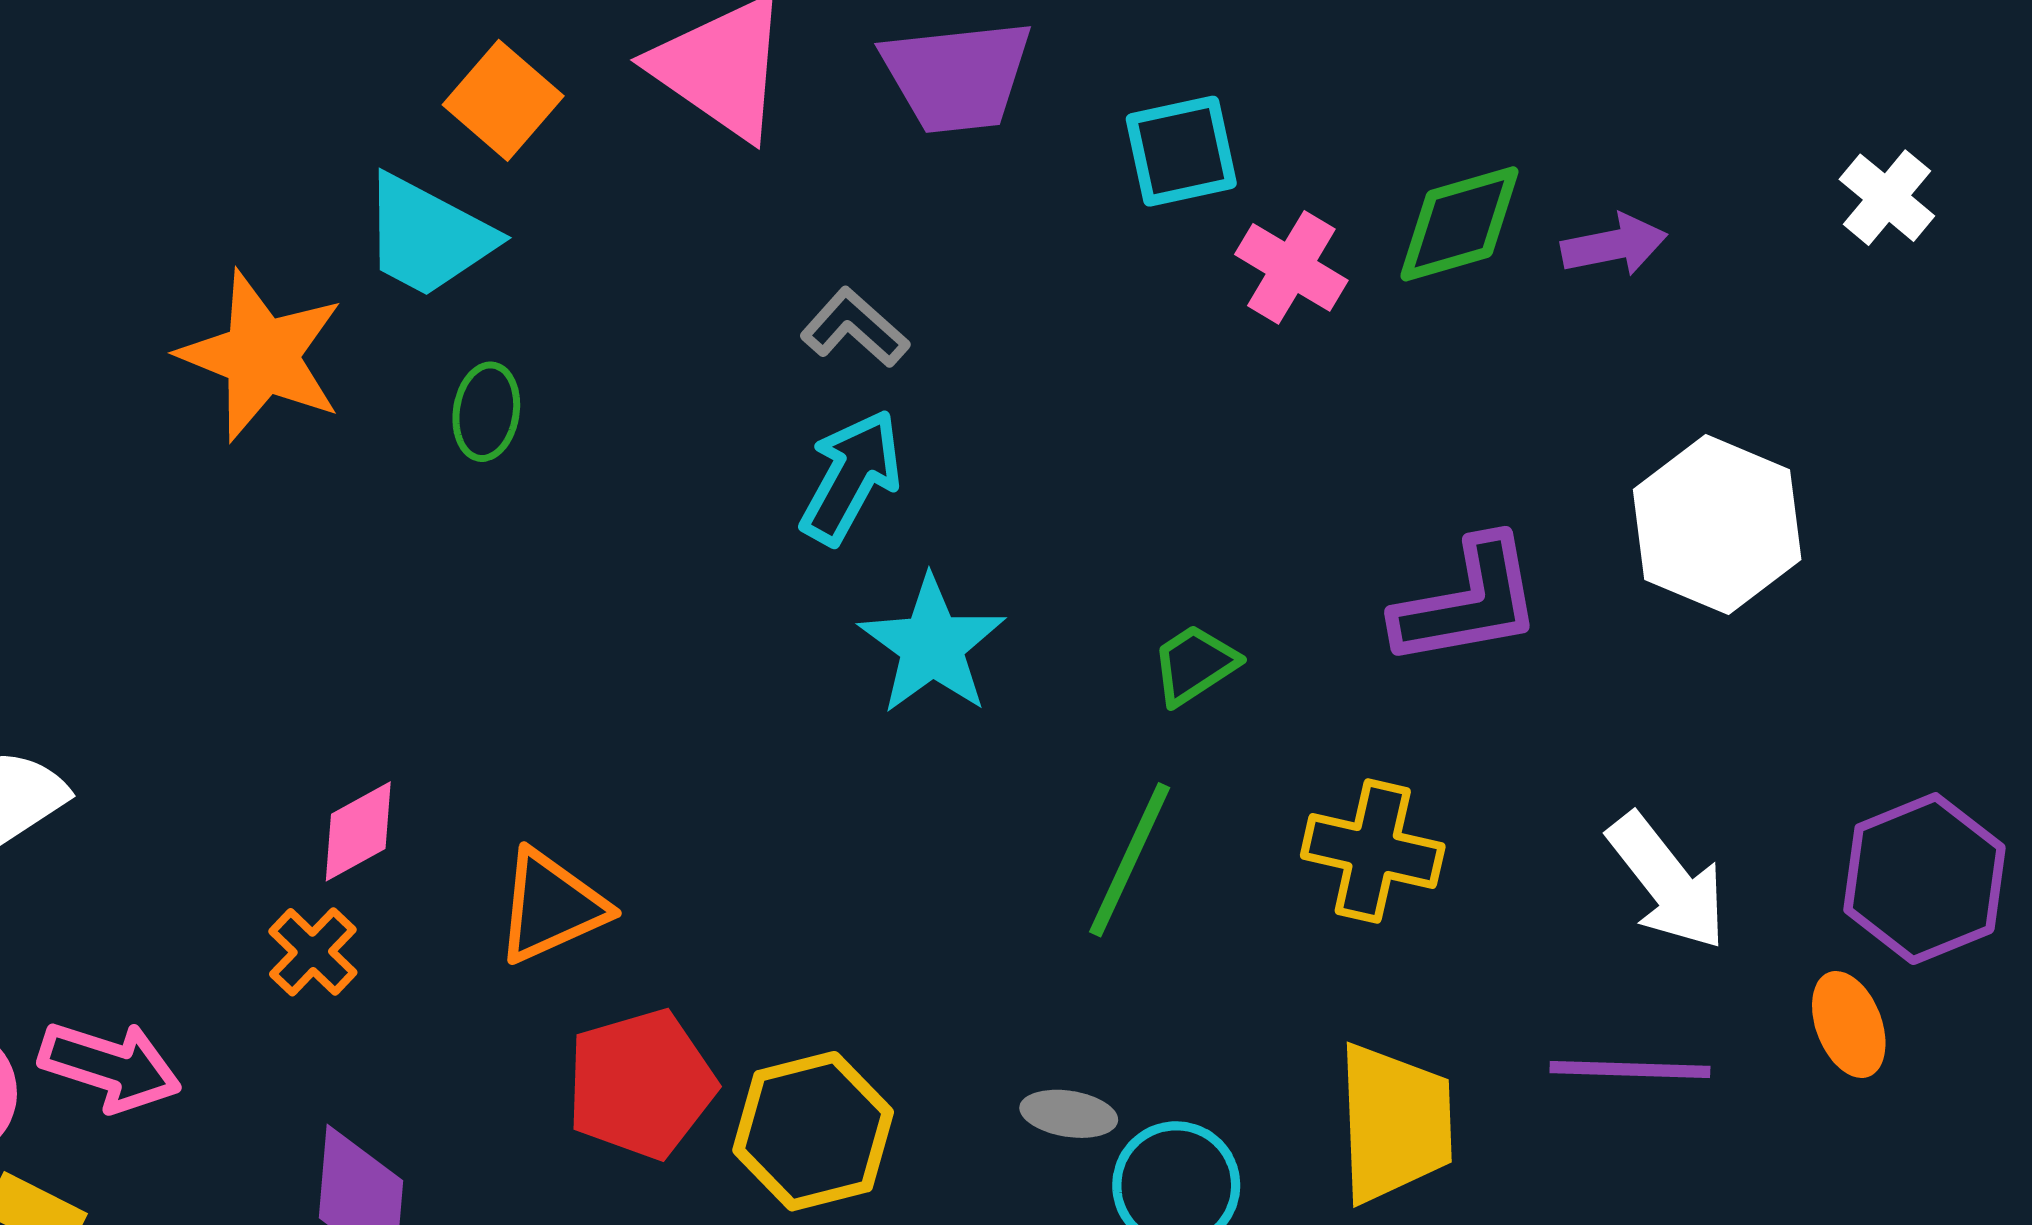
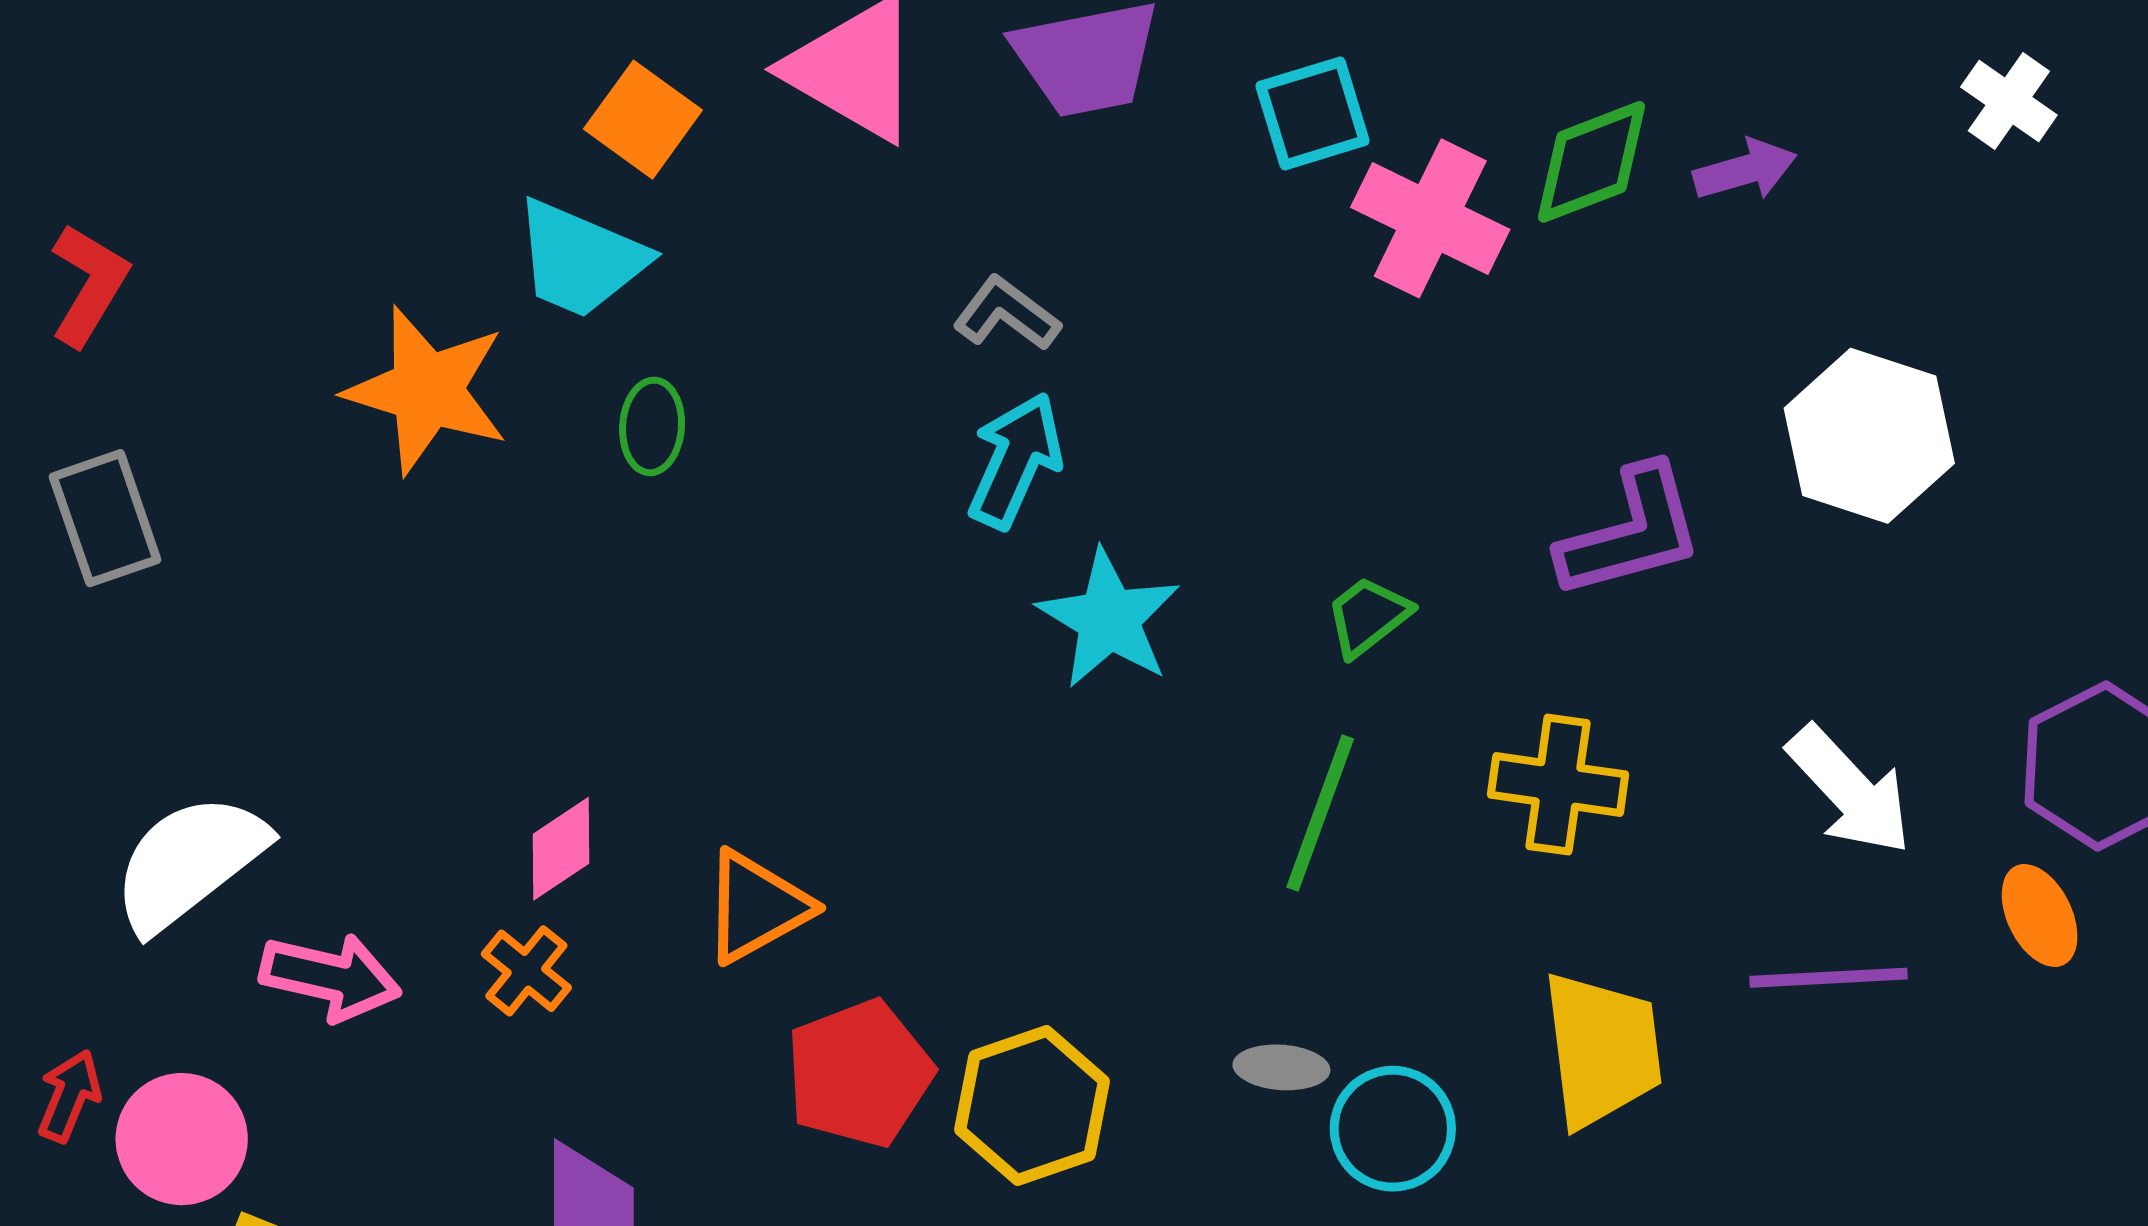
pink cross: (1291, 267) -> (1430, 218), size x1.4
pink arrow: (110, 1066) -> (330, 977), moved

